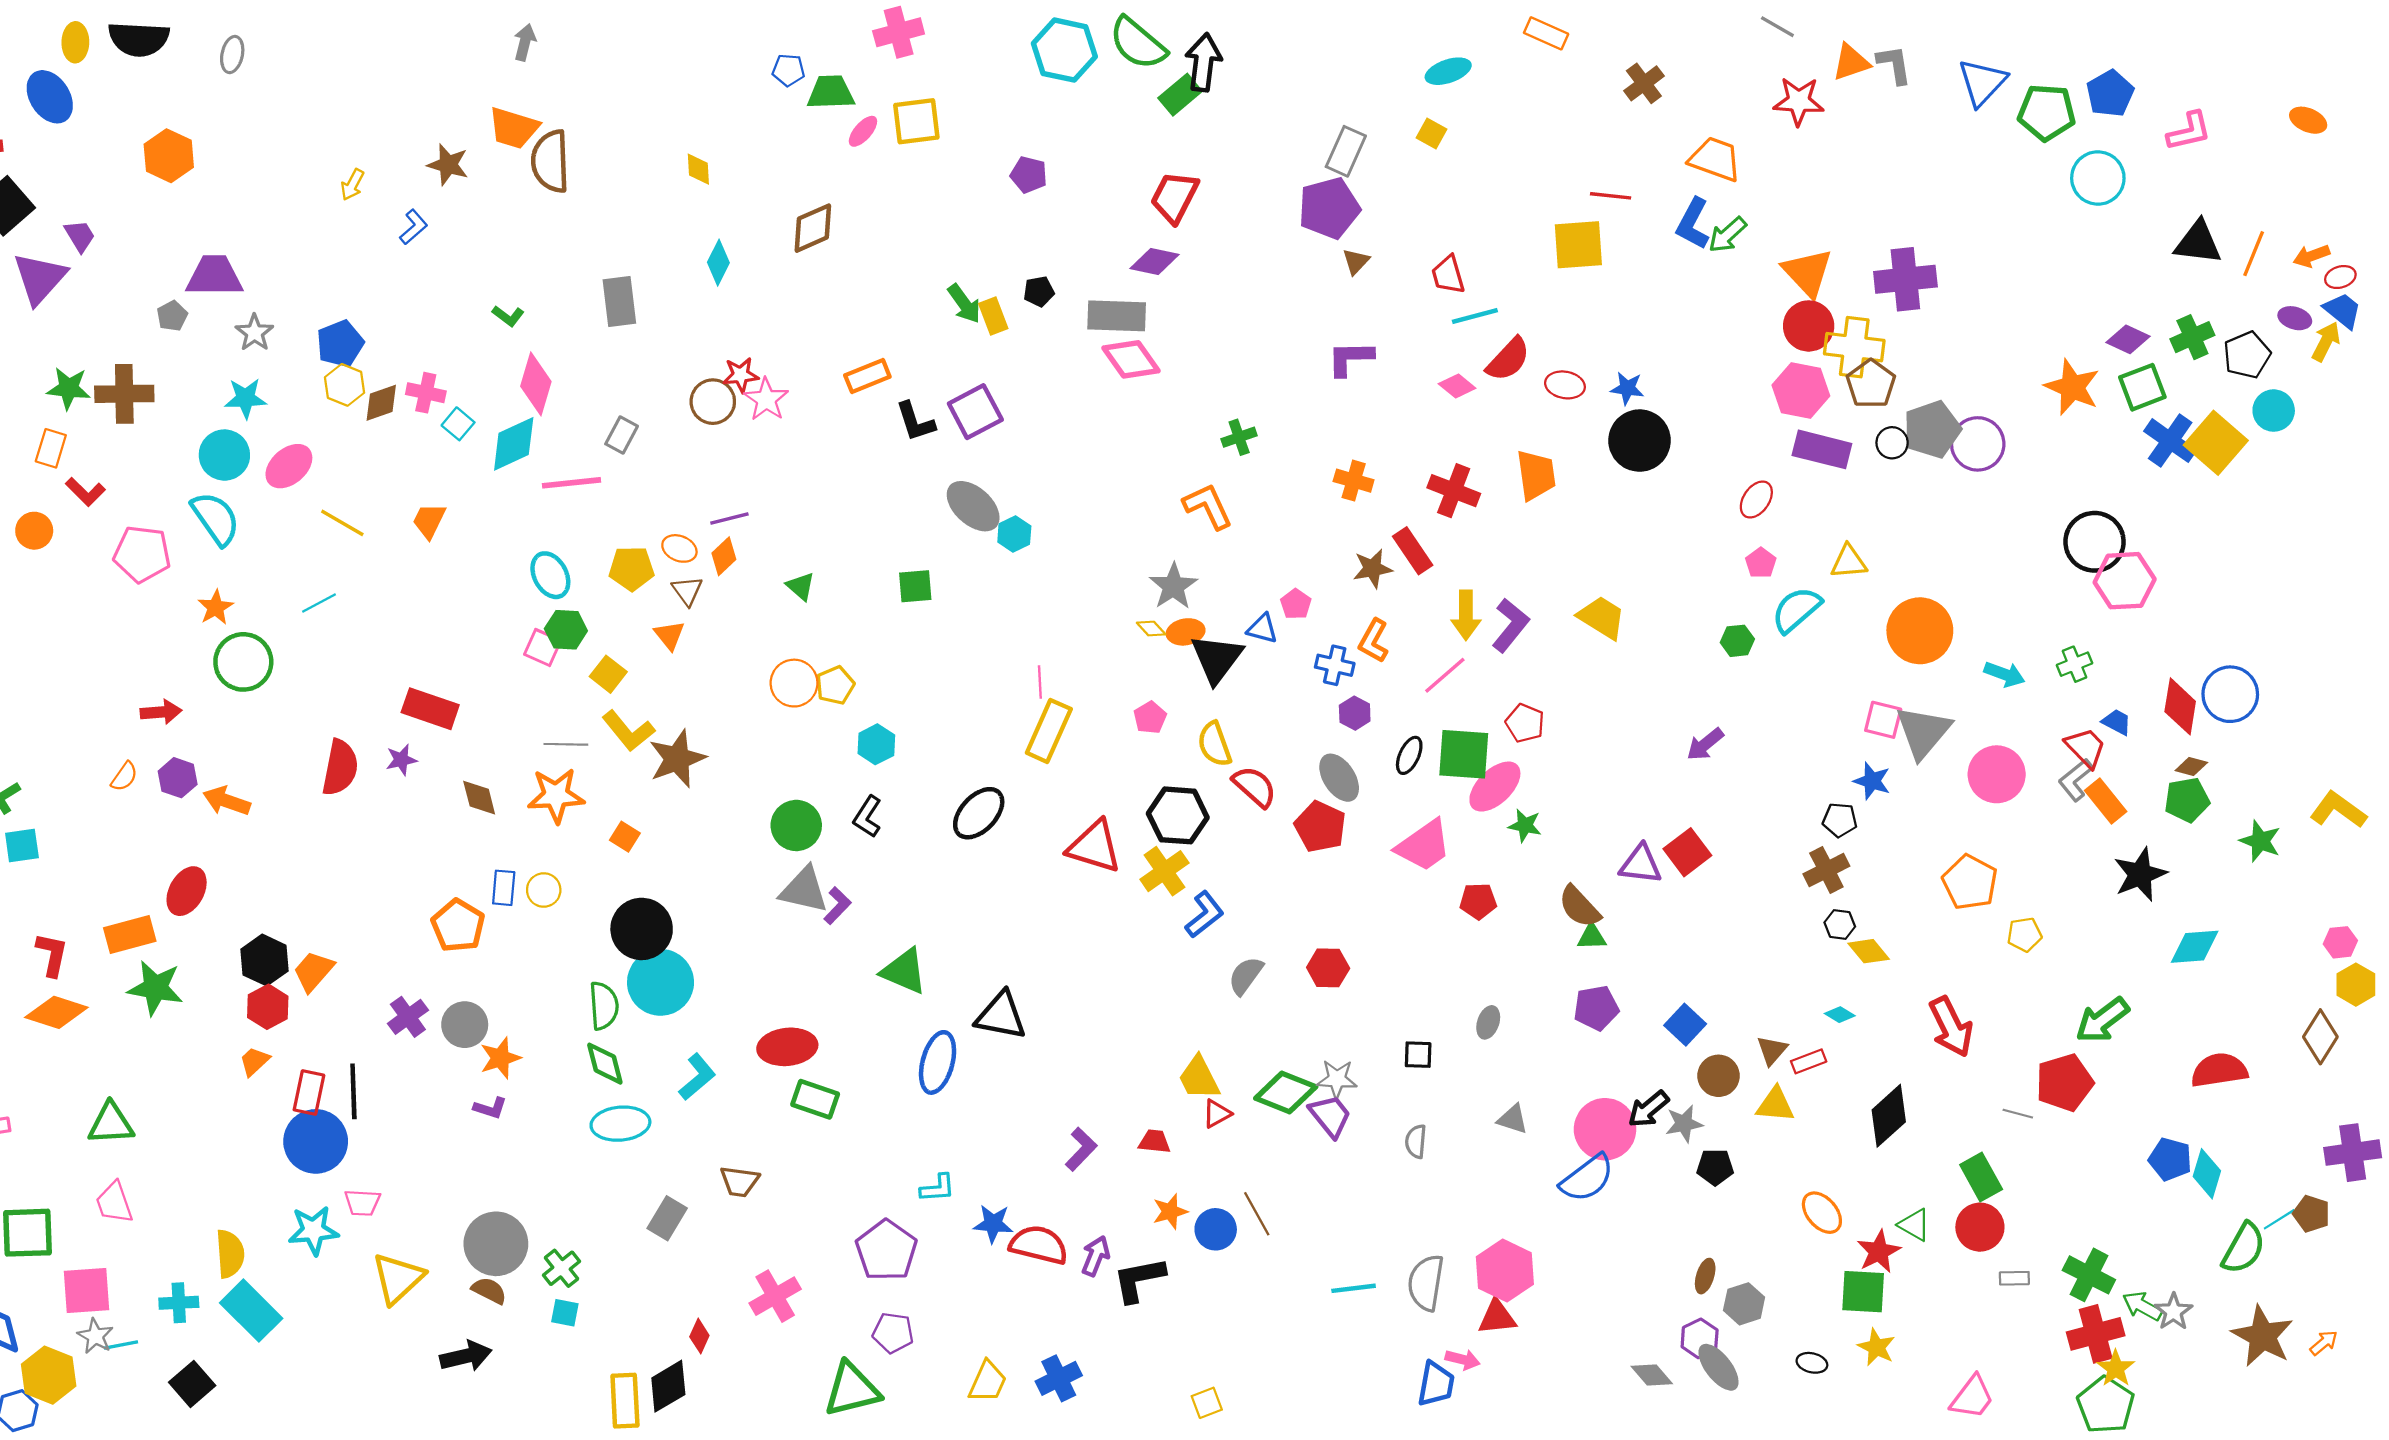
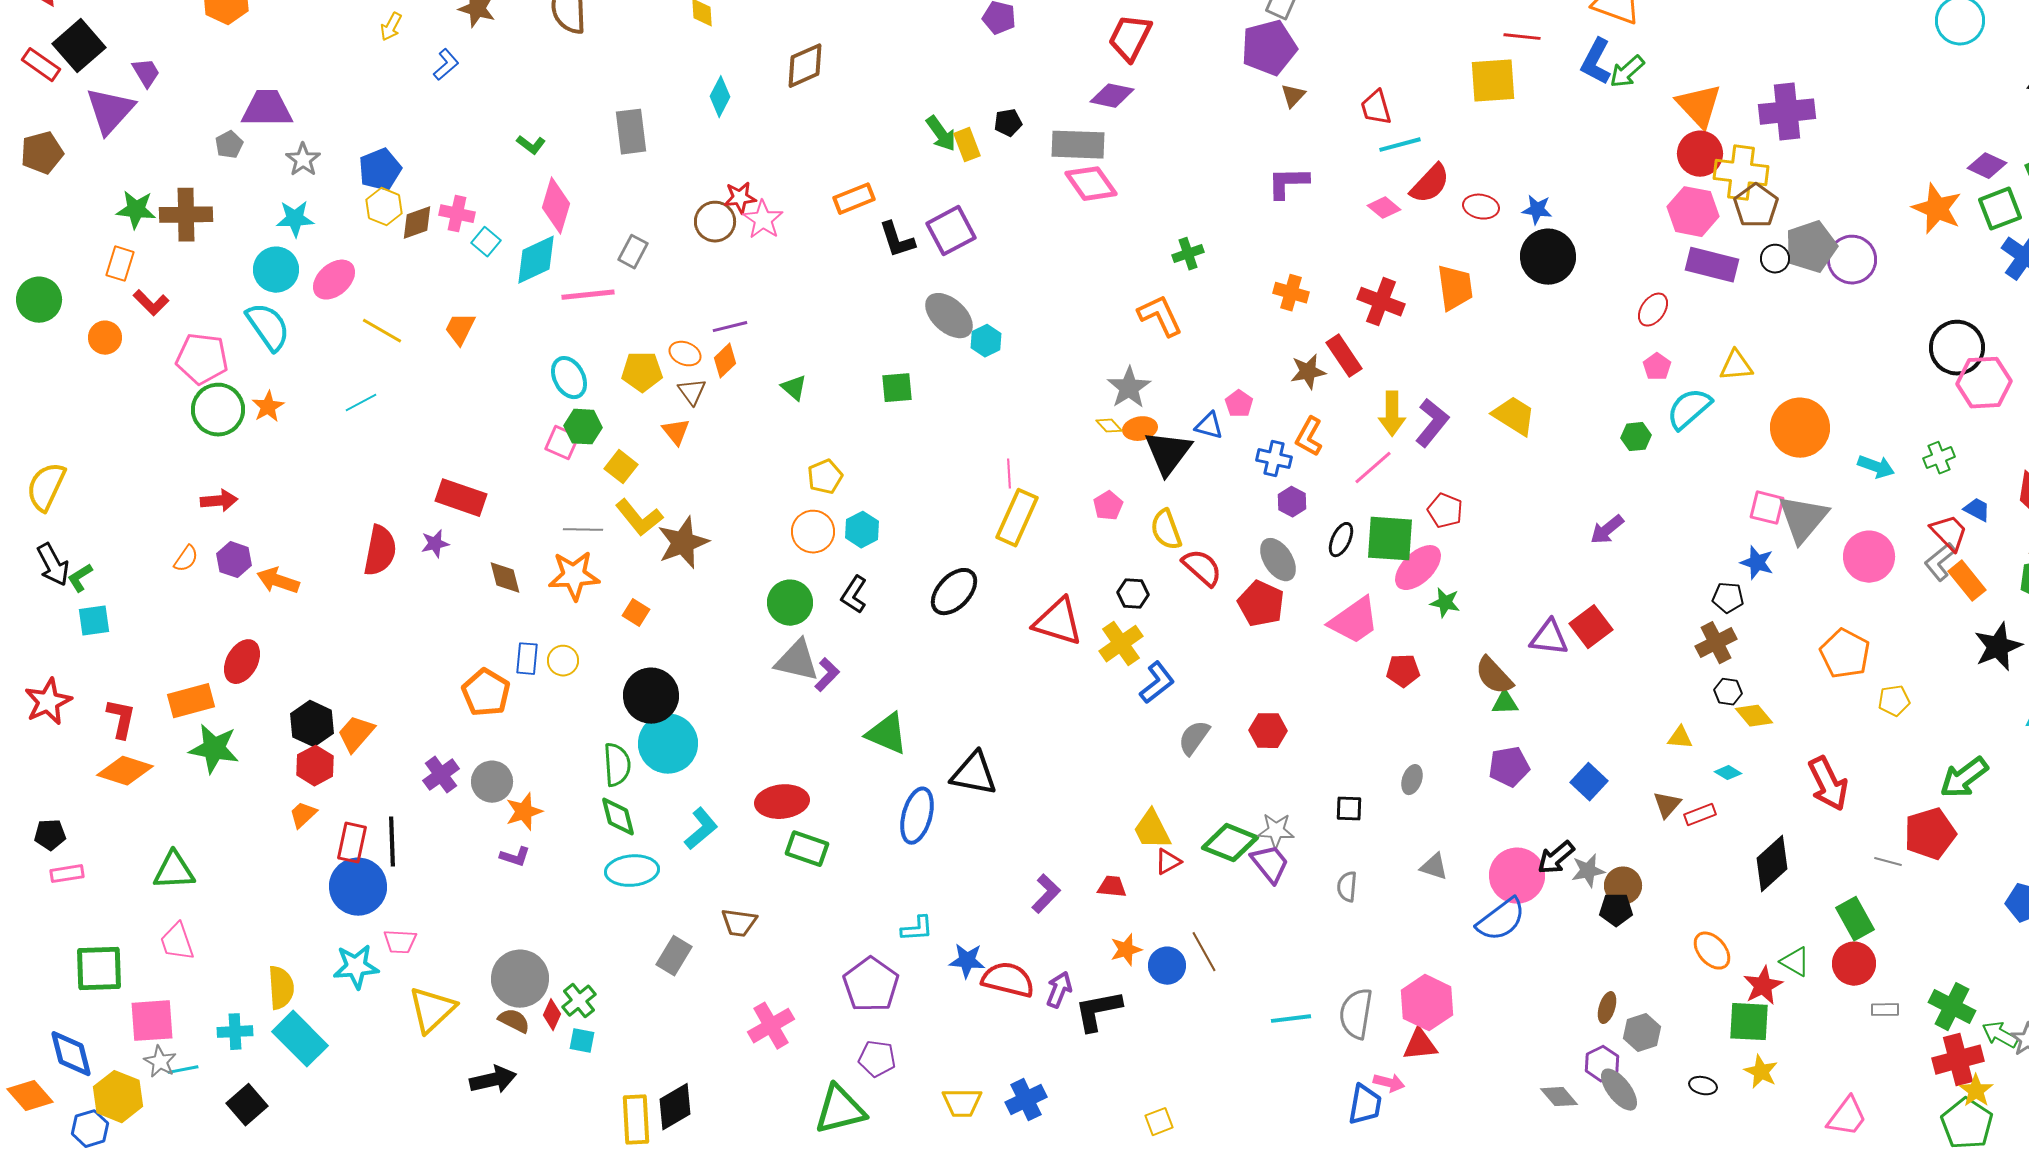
green circle: (243, 662) -> (218, 410), moved
orange circle: (794, 683) -> (813, 532), moved
black hexagon: (1178, 815) -> (1133, 594), size x0.6
brown circle: (1718, 1076) -> (1623, 886), moved
yellow triangle: (1775, 1105) -> (1680, 738), moved, size x0.7
red diamond: (699, 1336) -> (552, 1015), moved
yellow trapezoid: (988, 1382) -> (962, 1103), turned 66

